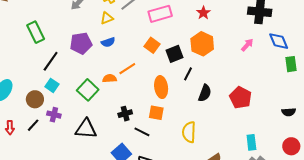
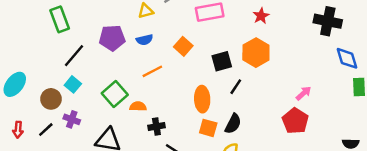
orange square: (152, 45) -> (183, 46), moved
pink arrow: (247, 45) -> (304, 93), moved
orange line: (127, 69) -> (152, 71), moved
orange semicircle: (110, 78) -> (138, 106), moved
black semicircle: (205, 93) -> (233, 124), moved
orange square: (156, 113) -> (208, 128), moved

